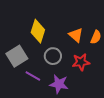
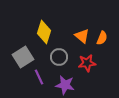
purple line: (33, 76) -> (39, 77), turned 35

